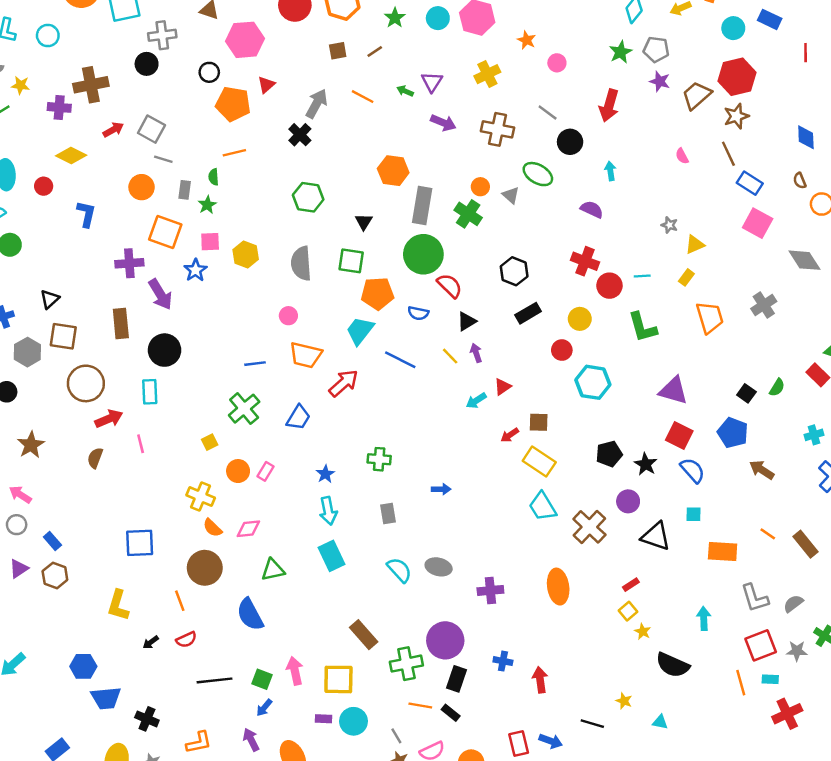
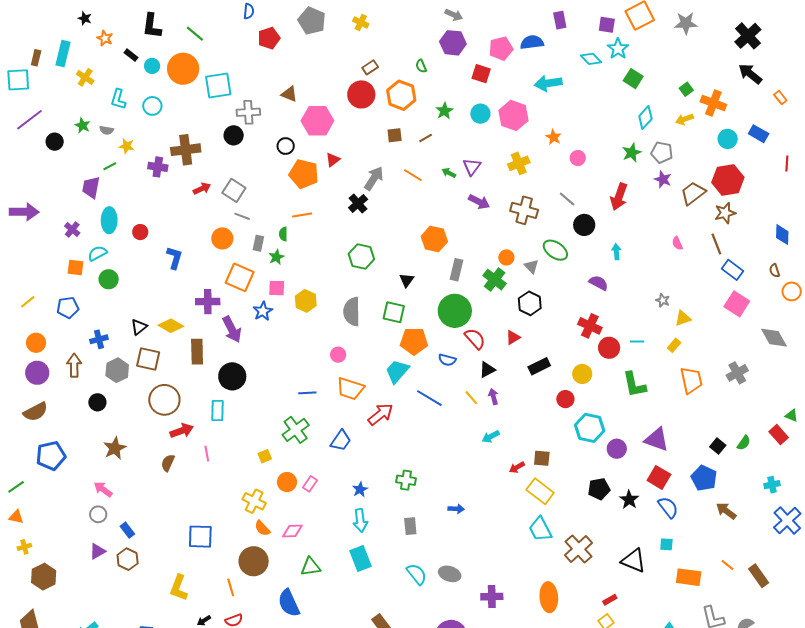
yellow diamond: (71, 155) -> (171, 326), moved
gray rectangle: (422, 205) -> (457, 270), size x0.7
black hexagon: (514, 271) -> (530, 303), moved
red triangle: (503, 387) -> (513, 337), moved
purple circle: (628, 501) -> (617, 449), moved

